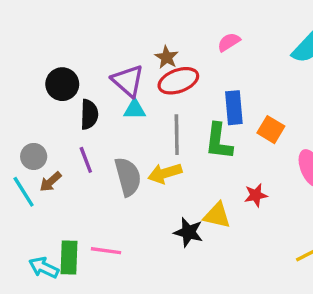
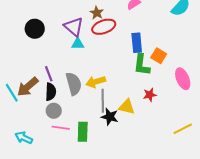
black semicircle: (89, 114) -> (51, 92), moved
gray line: (177, 135) -> (103, 101), moved
green L-shape: (219, 141) -> (142, 65), moved
gray circle: (34, 156) -> (54, 111), moved
brown arrow: (50, 182) -> (28, 87), size x1.6
green rectangle: (69, 257) -> (83, 132), moved

